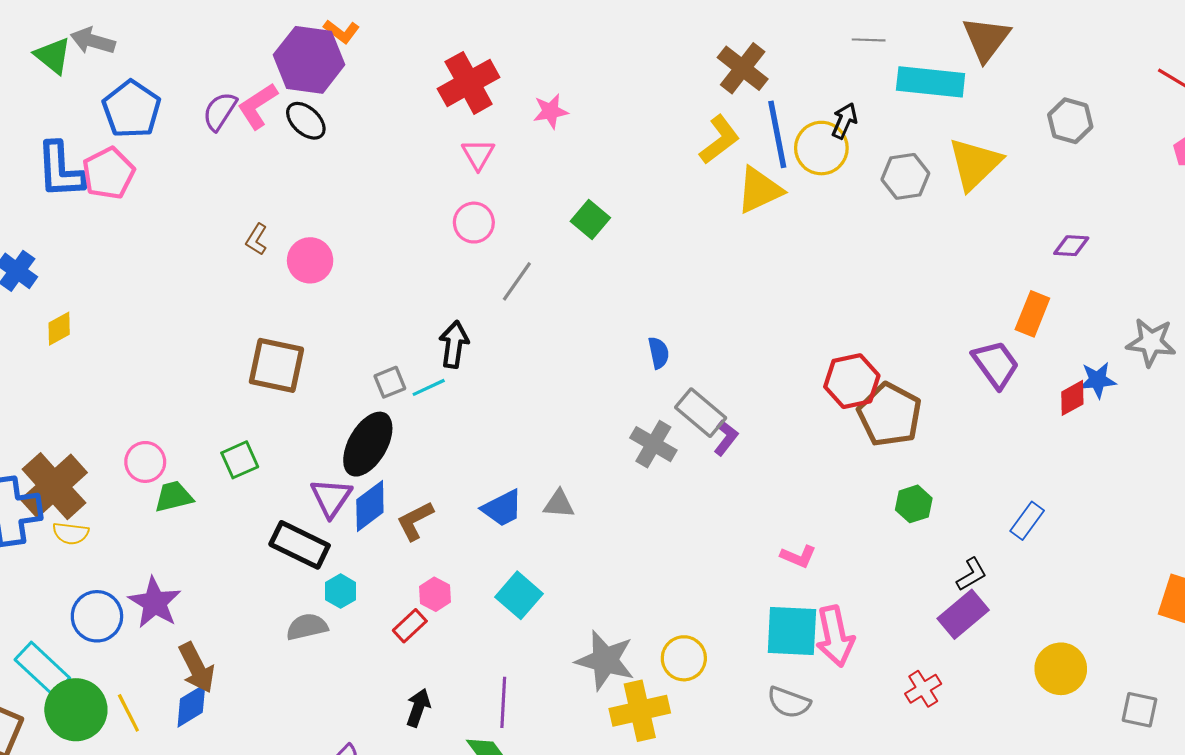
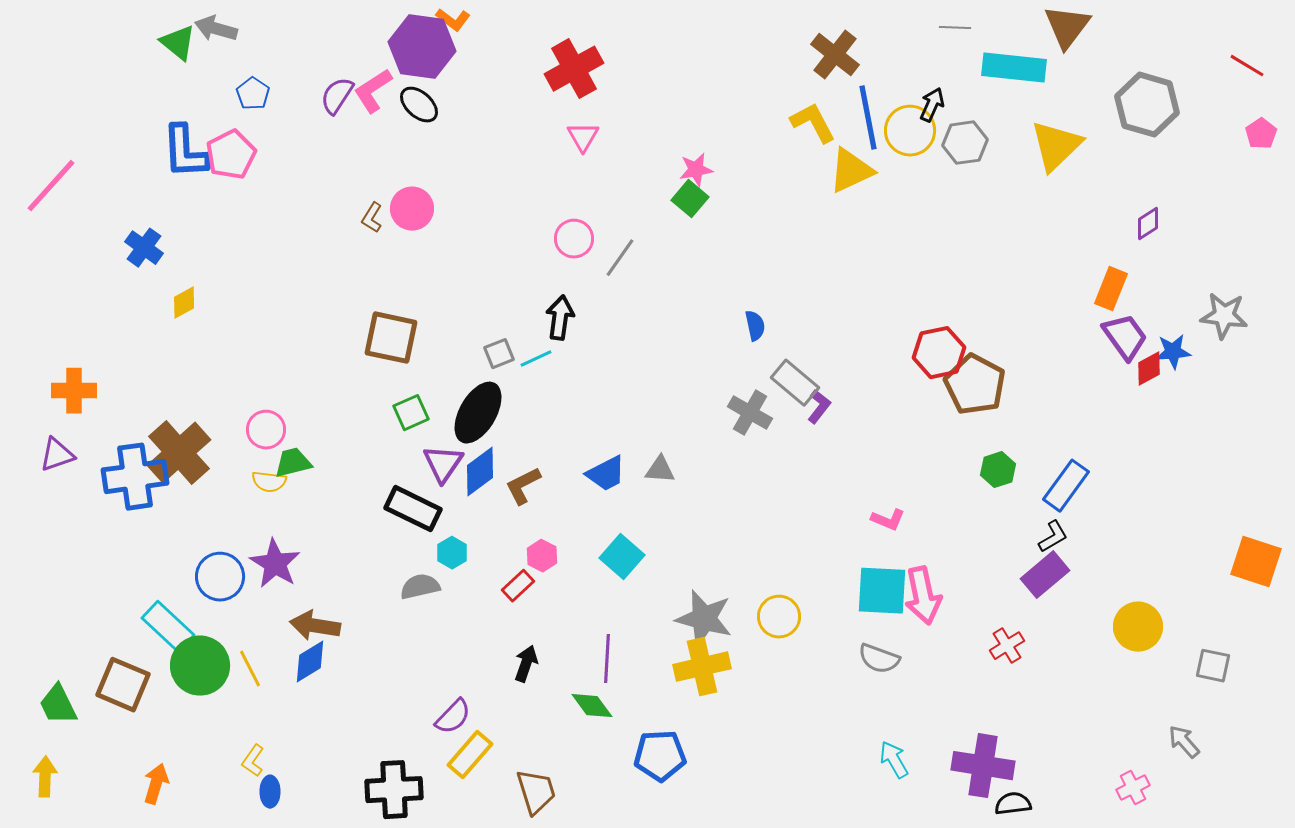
blue pentagon: (132, 109) -> (253, 94), size x0.6
pink star: (550, 111) -> (696, 170), moved
gray hexagon: (1070, 121) -> (1147, 105), size x1.5
yellow L-shape: (720, 140) -> (813, 123), turned -81
gray hexagon: (905, 176) -> (965, 143), moved
pink circle: (474, 223) -> (574, 239), moved
purple diamond: (1071, 246) -> (1148, 224), turned -36
pink circle: (310, 260) -> (412, 209), moved
purple trapezoid: (996, 364) -> (1125, 337), moved
green square: (240, 460) -> (411, 413), moved
blue rectangle: (1027, 521) -> (1066, 486), moved, size x1.4
yellow semicircle: (71, 533) -> (269, 482), moved
brown arrow: (197, 668) -> (315, 626), turned 126
yellow cross: (640, 711) -> (702, 667), moved

